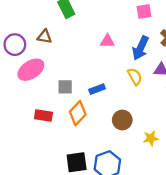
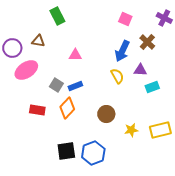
pink square: (144, 11) -> (125, 19), turned 32
pink triangle: (107, 41) -> (75, 55), moved
gray square: (65, 87) -> (56, 85), turned 32
blue rectangle: (97, 89) -> (75, 86), moved

